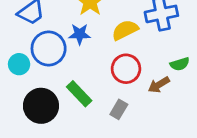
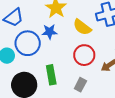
yellow semicircle: (125, 30) -> (82, 27), turned -114
green rectangle: (79, 94) -> (51, 75), turned 36

